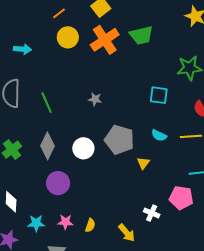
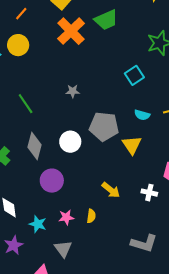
yellow circle: (68, 37) -> (18, 45), moved
cyan square: (159, 95) -> (134, 75), turned -30
yellow triangle: (143, 163) -> (132, 145), size x1.5
cyan star: (36, 223) -> (38, 224), turned 30
yellow arrow: (127, 233) -> (111, 190), moved

